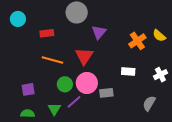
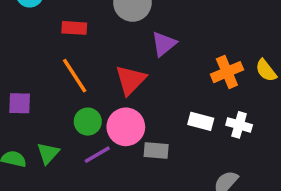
orange line: (52, 60) -> (75, 76), turned 30
white cross: (160, 75) -> (239, 125), moved, turned 32
purple square: (28, 89) -> (20, 103), moved
green triangle: (54, 109) -> (48, 153), moved

